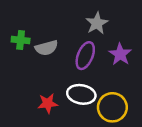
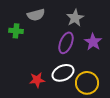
gray semicircle: (46, 48) -> (36, 15), moved
white ellipse: (81, 94) -> (63, 73), turned -35

